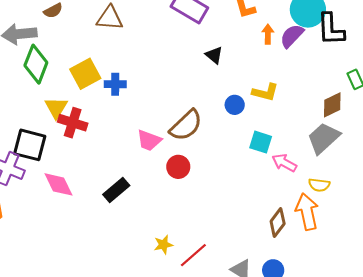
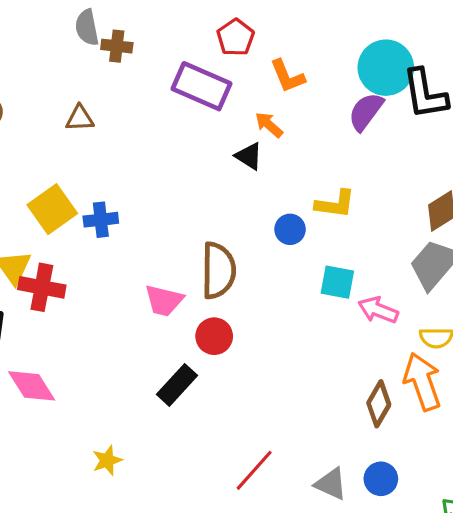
brown triangle: (110, 18) -> (80, 118), size x0.7
orange arrow: (268, 34) -> (269, 125), moved, turned -42
brown semicircle: (186, 125) -> (218, 270), turned -39
black rectangle: (116, 190) -> (177, 385), moved
yellow star: (163, 245) -> (107, 460), moved

